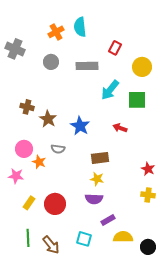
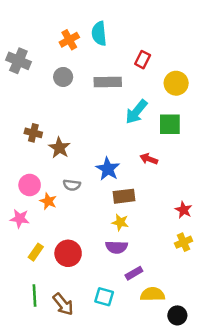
blue star: (80, 126) -> (108, 169), moved
yellow cross: (148, 195) -> (184, 242), turned -32
black circle: (148, 247) -> (177, 315), moved

